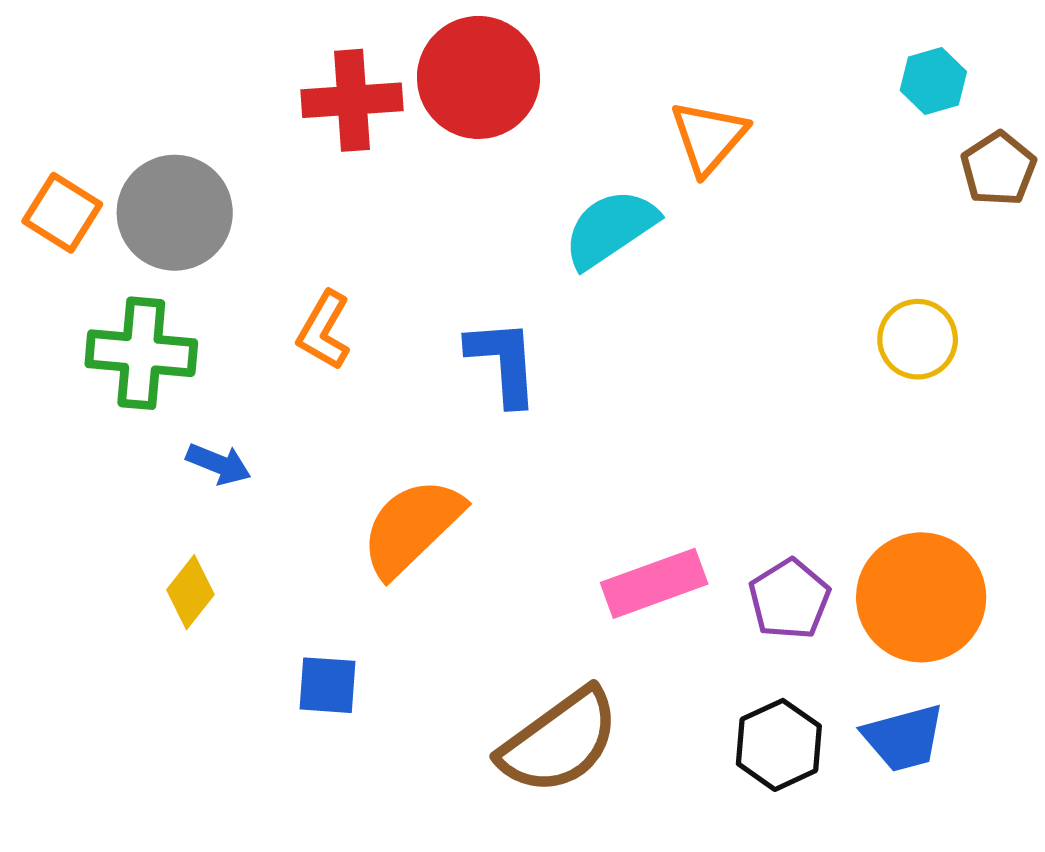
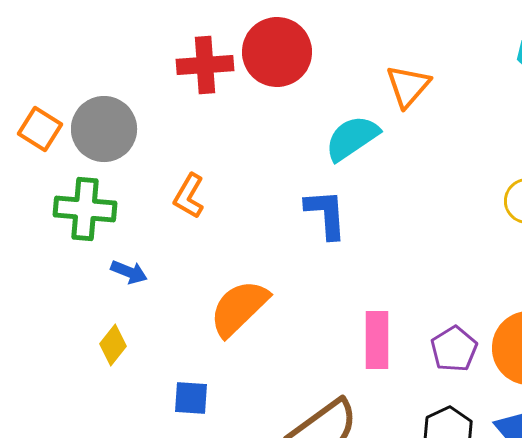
blue L-shape: (503, 362) -> (326, 214), moved
pink rectangle: (654, 583) -> (377, 340), turned -70

